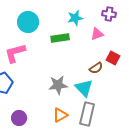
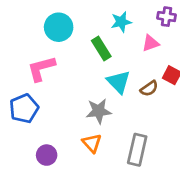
green rectangle: (60, 38) -> (101, 48), turned 66
cyan triangle: (84, 88) -> (119, 82), moved
orange triangle: (60, 115) -> (92, 143), moved, turned -42

